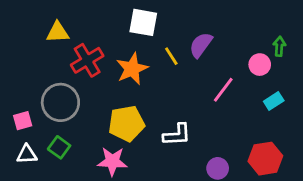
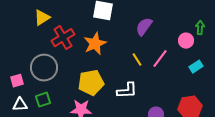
yellow triangle: (58, 32) -> (42, 18), turned -30
yellow line: (171, 56) -> (137, 60), moved
green square: (59, 147) -> (43, 100), turned 35

